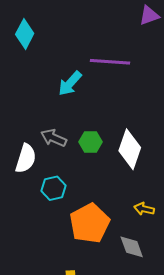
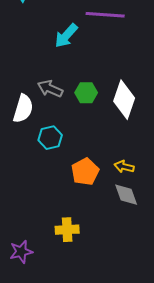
yellow arrow: (144, 209) -> (124, 167), moved
orange pentagon: (90, 223) -> (85, 172), size x0.7

